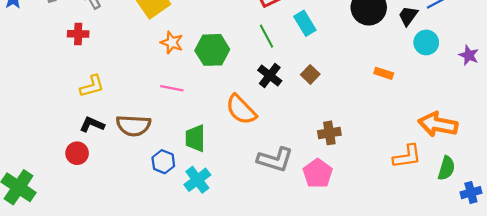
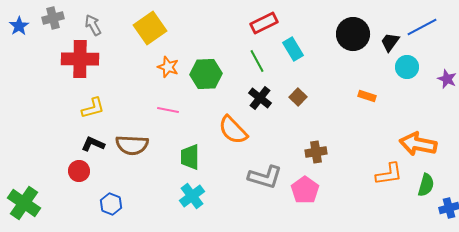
red cross: (78, 34) -> (80, 59), size x1.8
blue hexagon: (163, 162) -> (111, 204), moved

